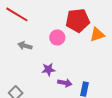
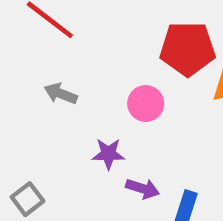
pink circle: (57, 37) -> (146, 103), moved

